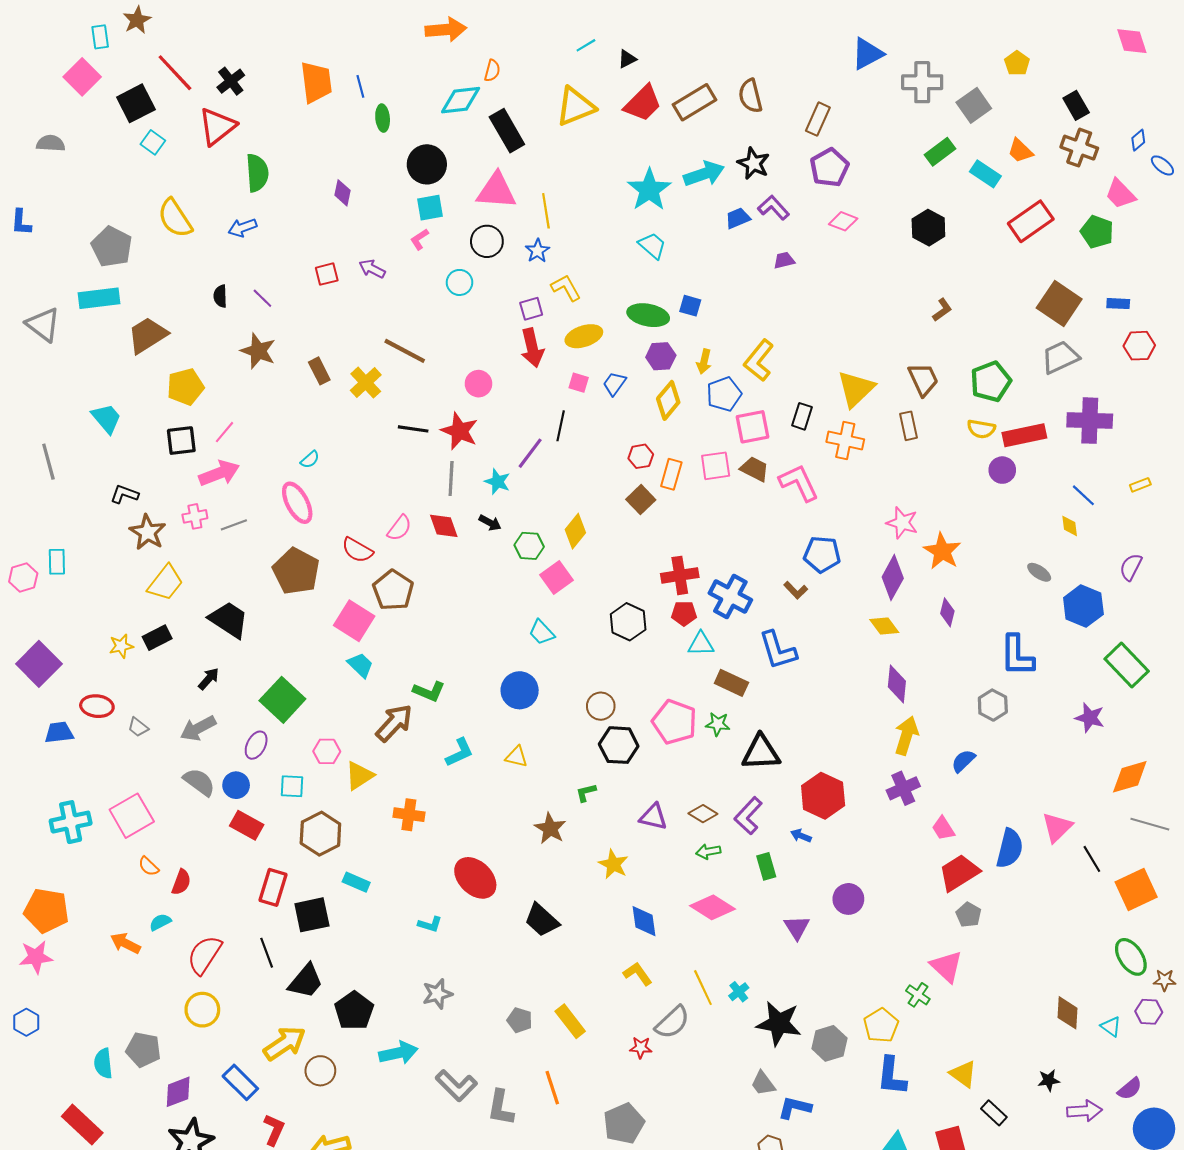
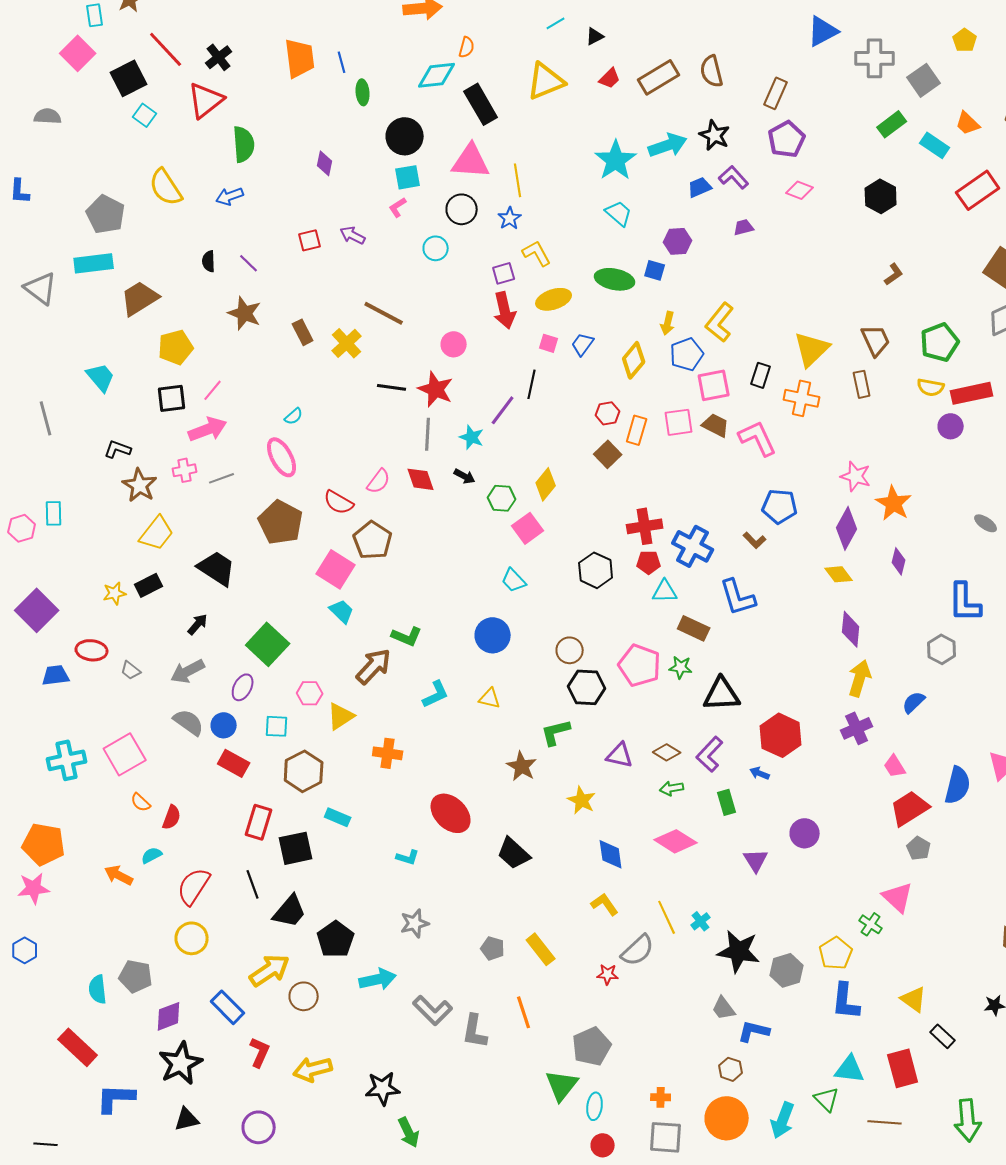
red trapezoid: (643, 103) -> (610, 78), size x0.6
purple hexagon: (661, 356) -> (678, 241), moved
green L-shape: (586, 793) -> (556, 732), size x1.5

